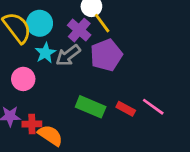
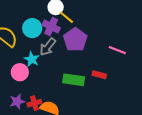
cyan circle: (40, 23) -> (32, 28), moved
cyan star: (45, 53) -> (32, 59), moved
pink line: (153, 107) -> (117, 50), moved

